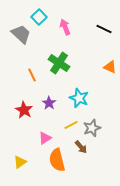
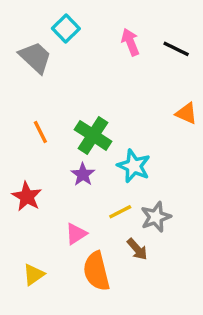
pink arrow: (65, 27) -> (130, 42), moved
green cross: (59, 63) -> (93, 135), moved
orange line: (32, 75) -> (40, 132), moved
red star: (24, 110) -> (27, 197), moved

